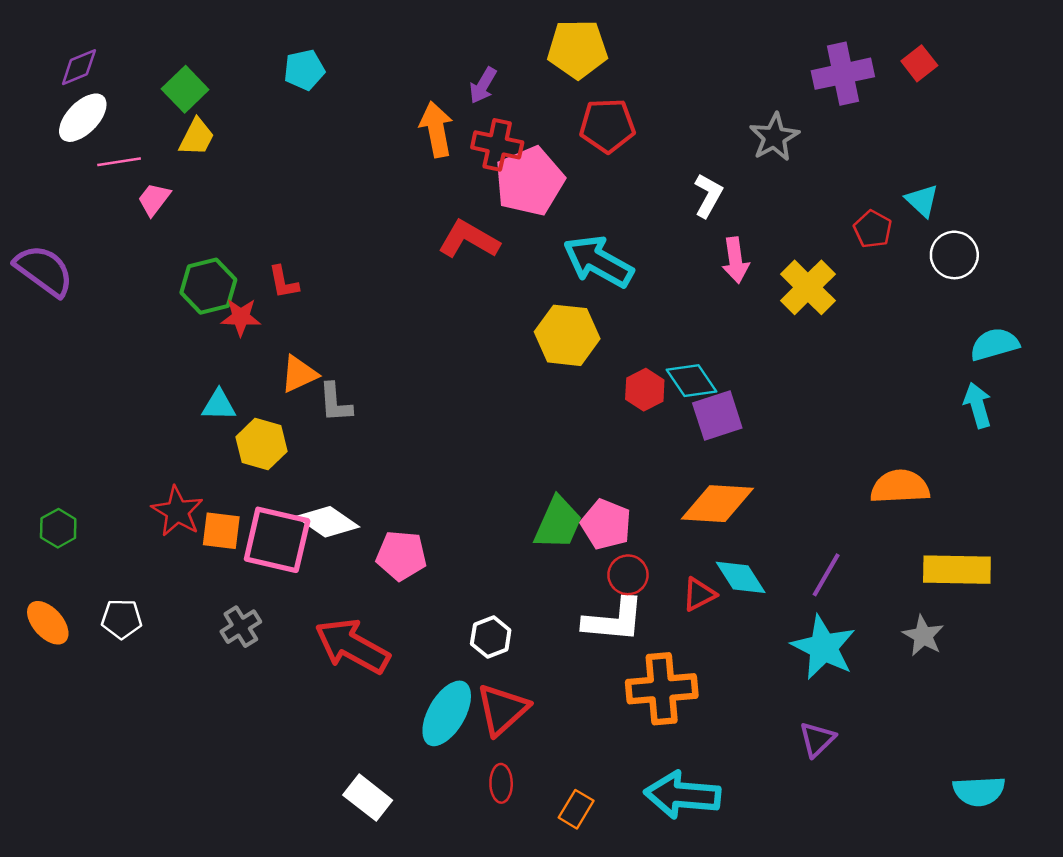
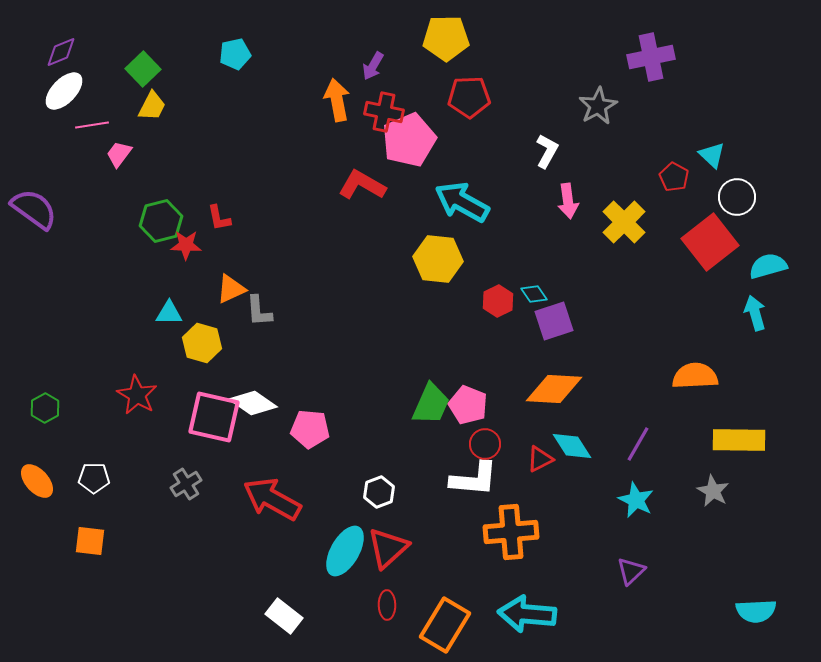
red square: (919, 63) -> (710, 242), moved, size x2.0
cyan diamond: (691, 381) -> (534, 294), size x0.7
orange square: (221, 531) -> (90, 541), moved
cyan star: (824, 647) -> (636, 500), size x0.7
orange rectangle: (576, 809) -> (445, 625), size x1.8

